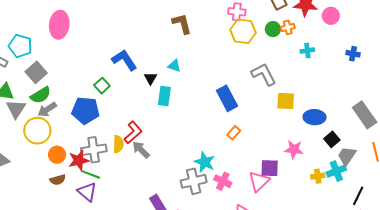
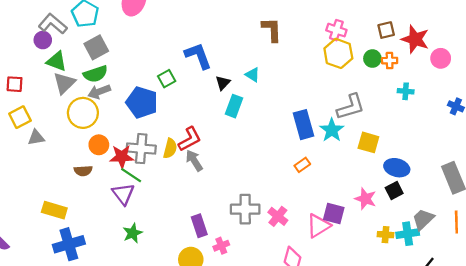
gray L-shape: (264, 74) -> (351, 107), turned 88
black square: (332, 139) -> (394, 191), moved
cyan star: (205, 162) -> (332, 130), moved
brown semicircle: (58, 180) -> (83, 171), moved

